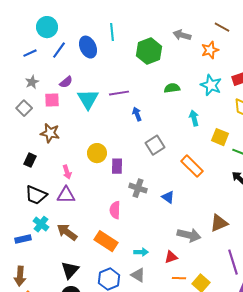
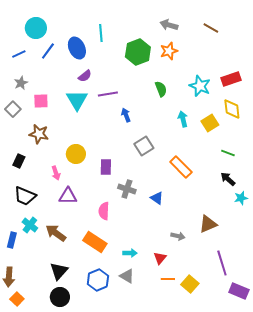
gray arrow: (182, 35) -> (169, 25), moved
orange star: (210, 50) -> (169, 51), moved
purple semicircle: (66, 82) -> (85, 76), moved
green semicircle: (172, 88) -> (161, 89), turned 77
yellow square: (220, 137) -> (210, 123), moved, turned 36
yellow circle: (97, 153) -> (76, 154), moved
purple triangle: (66, 195) -> (68, 196), moved
gray arrow: (189, 235) -> (178, 236), size x0.6
blue rectangle: (23, 239) -> (12, 240), turned -63
red triangle: (171, 257) -> (160, 258), turned -32

